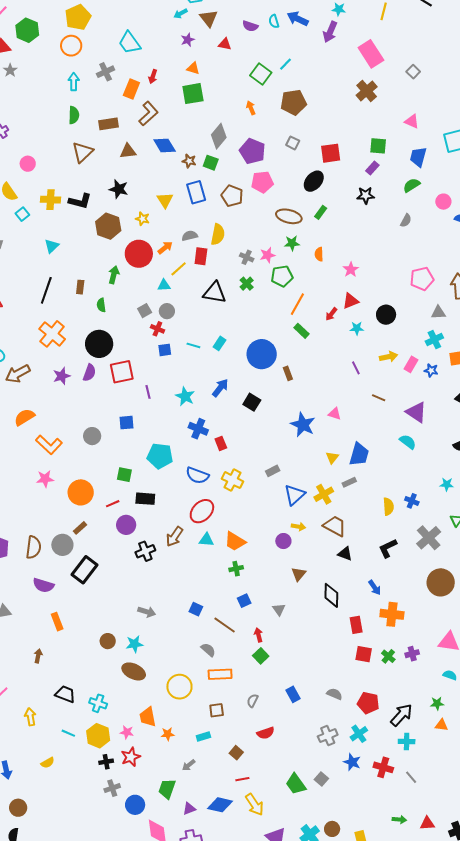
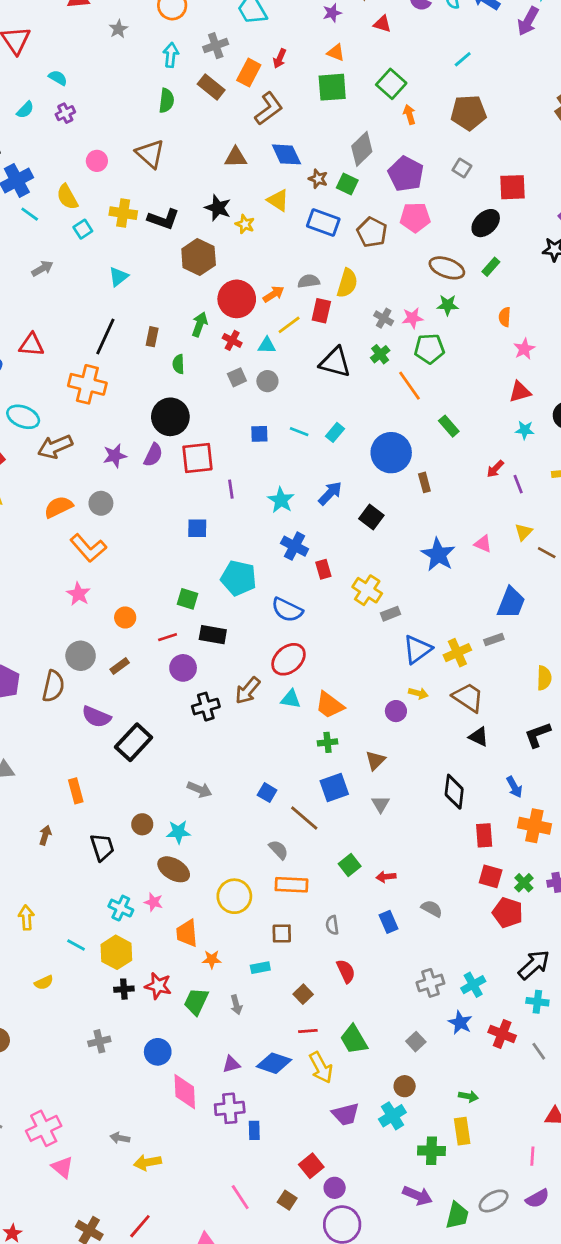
gray star: (10, 70) -> (118, 29), moved
green square: (261, 74) -> (391, 84), moved
brown rectangle: (109, 124) -> (211, 87), moved, turned 42
brown triangle: (83, 152) -> (150, 154), moved, turned -40
blue rectangle: (196, 192) -> (323, 223), turned -60
yellow triangle: (165, 200) -> (278, 200), moved, turned -30
yellow star: (142, 219) -> (245, 224), moved
orange semicircle: (319, 254) -> (505, 317), moved
orange line: (297, 304) -> (409, 386), moved, turned -70
red arrow: (331, 314) -> (495, 469), moved
red cross: (157, 329) -> (232, 340), moved
orange cross: (52, 334) -> (87, 384), moved, turned -32
brown line: (379, 398) -> (547, 553), moved
gray circle: (92, 436) -> (101, 503), moved
yellow triangle: (332, 458) -> (524, 532), moved
pink star: (45, 479) -> (78, 594), turned 30
yellow cross: (233, 480) -> (367, 590), moved
orange circle: (81, 492) -> (125, 617), size x0.6
gray circle: (62, 545) -> (81, 656), moved
black rectangle: (85, 570) -> (134, 742), moved
brown triangle: (299, 574) -> (375, 760), moved
purple semicircle: (43, 585) -> (96, 717), moved
blue square: (244, 601) -> (334, 787), size x1.5
red arrow: (259, 635) -> (386, 877), moved, turned -88
black trapezoid: (65, 694) -> (102, 847), moved, turned 45
gray semicircle: (334, 694) -> (432, 909), moved
gray semicircle: (252, 701) -> (332, 925), turned -40
red pentagon: (368, 703) -> (508, 913), moved
pink star: (127, 732) -> (153, 902), moved
red semicircle: (266, 733) -> (346, 971), turned -102
red star: (131, 757) -> (158, 986), turned 30
gray arrow: (189, 765) -> (236, 1005), turned -72
green trapezoid: (296, 784) -> (354, 1040), moved
gray cross: (112, 788) -> (99, 1041), moved
green trapezoid: (167, 789) -> (196, 1002), moved
green arrow: (399, 820) -> (468, 1096), moved
brown circle: (332, 829) -> (405, 1086), moved

